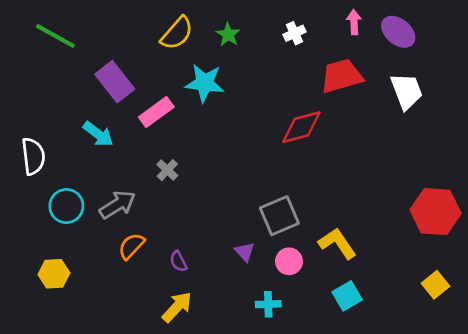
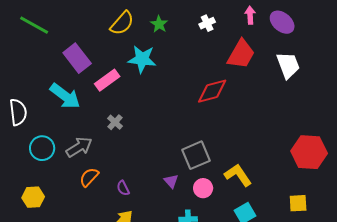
red trapezoid: (342, 76) -> (241, 54), turned 136
cyan arrow: (98, 134) -> (65, 96), size x1.4
yellow square: (436, 285) -> (298, 203), moved, turned 36

